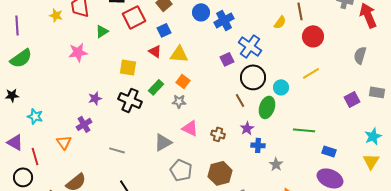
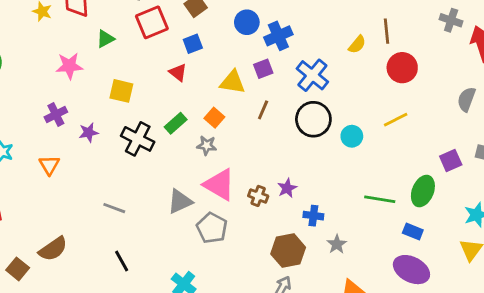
yellow triangle: (179, 54) -> (233, 82), moved
purple square: (227, 59) -> (263, 69), moved
yellow square: (128, 67) -> (121, 91), moved
brown line: (240, 100) -> (263, 110), moved, turned 48
green ellipse: (267, 107) -> (423, 191), moved
purple cross: (84, 124) -> (56, 114), moved
pink triangle: (190, 128) -> (219, 185), size x1.4
purple star: (247, 128) -> (287, 188), moved
orange triangle: (64, 142) -> (49, 165), moved
gray pentagon: (181, 170) -> (212, 228), moved
brown hexagon: (220, 173) -> (288, 251), moved

